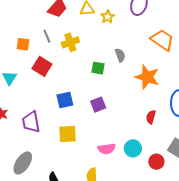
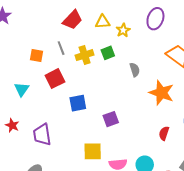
red square: (42, 66) -> (55, 79), turned 30
green square: (98, 68) -> (108, 53), moved, turned -32
blue square: (65, 100) -> (78, 103), moved
yellow square: (68, 134) -> (93, 151), moved

